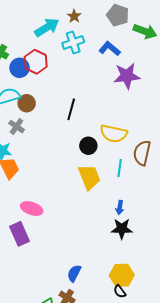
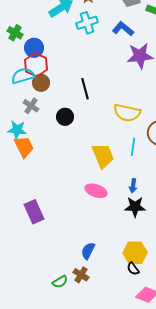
red hexagon: (36, 62) -> (36, 65), moved
black line: (71, 109) -> (85, 89), turned -30
black circle: (88, 146) -> (65, 117), moved
pink ellipse: (32, 208) -> (96, 191), moved

